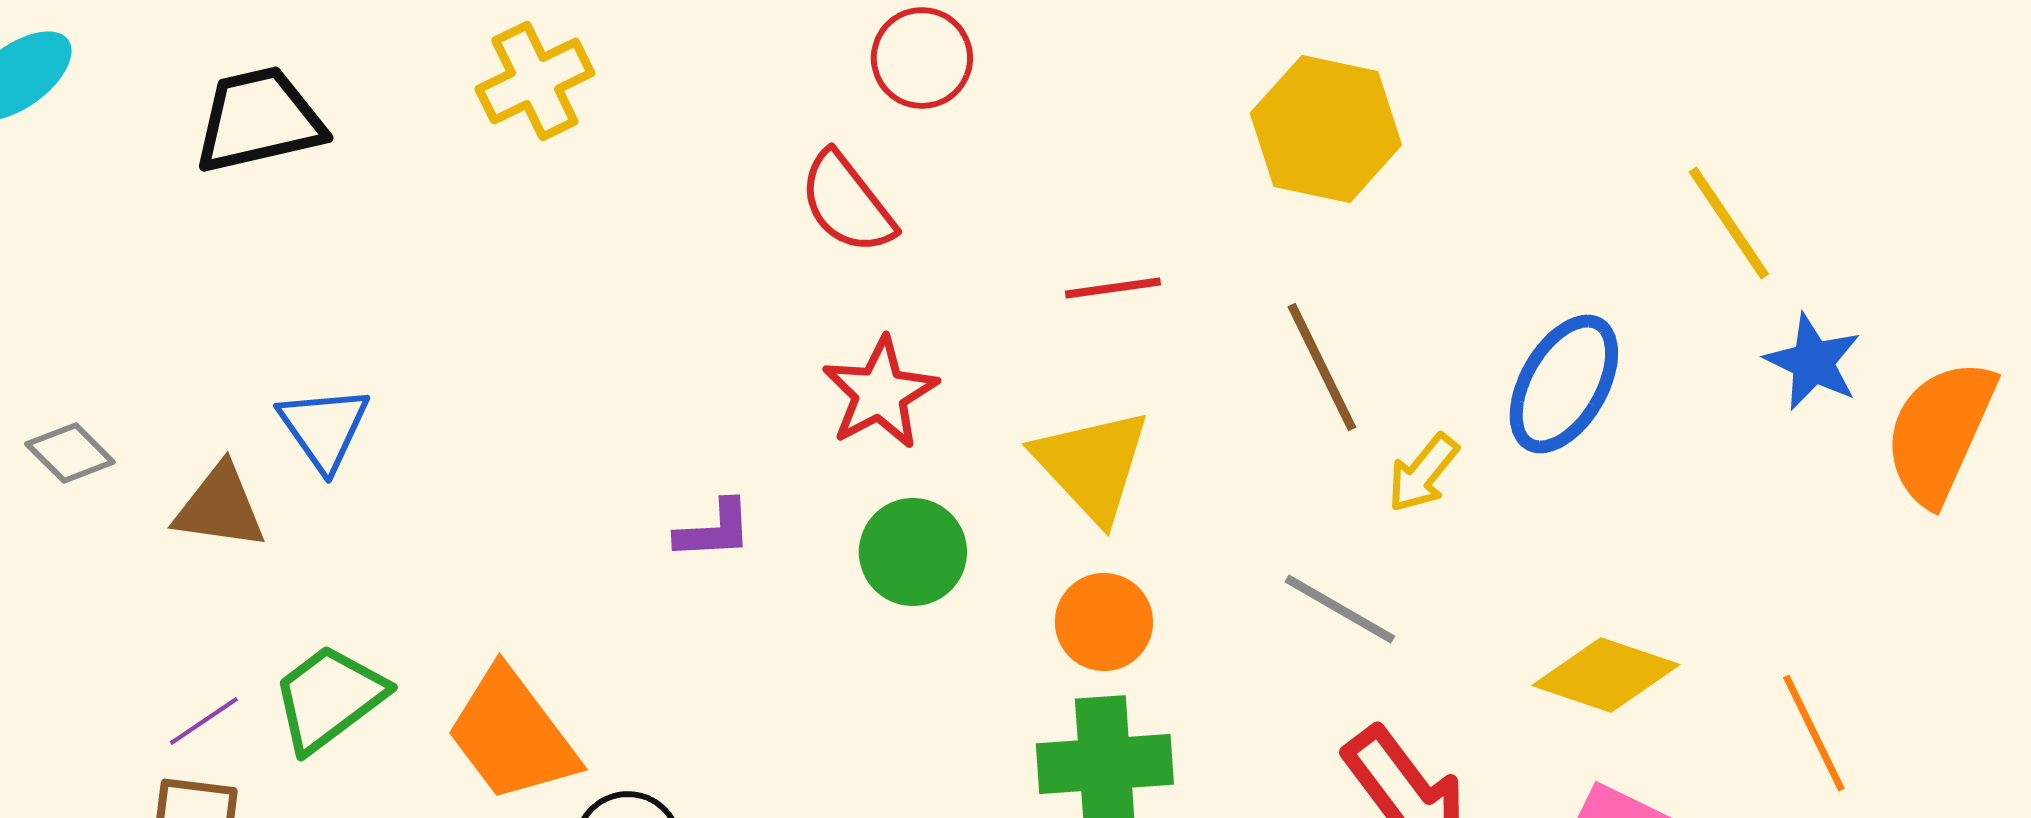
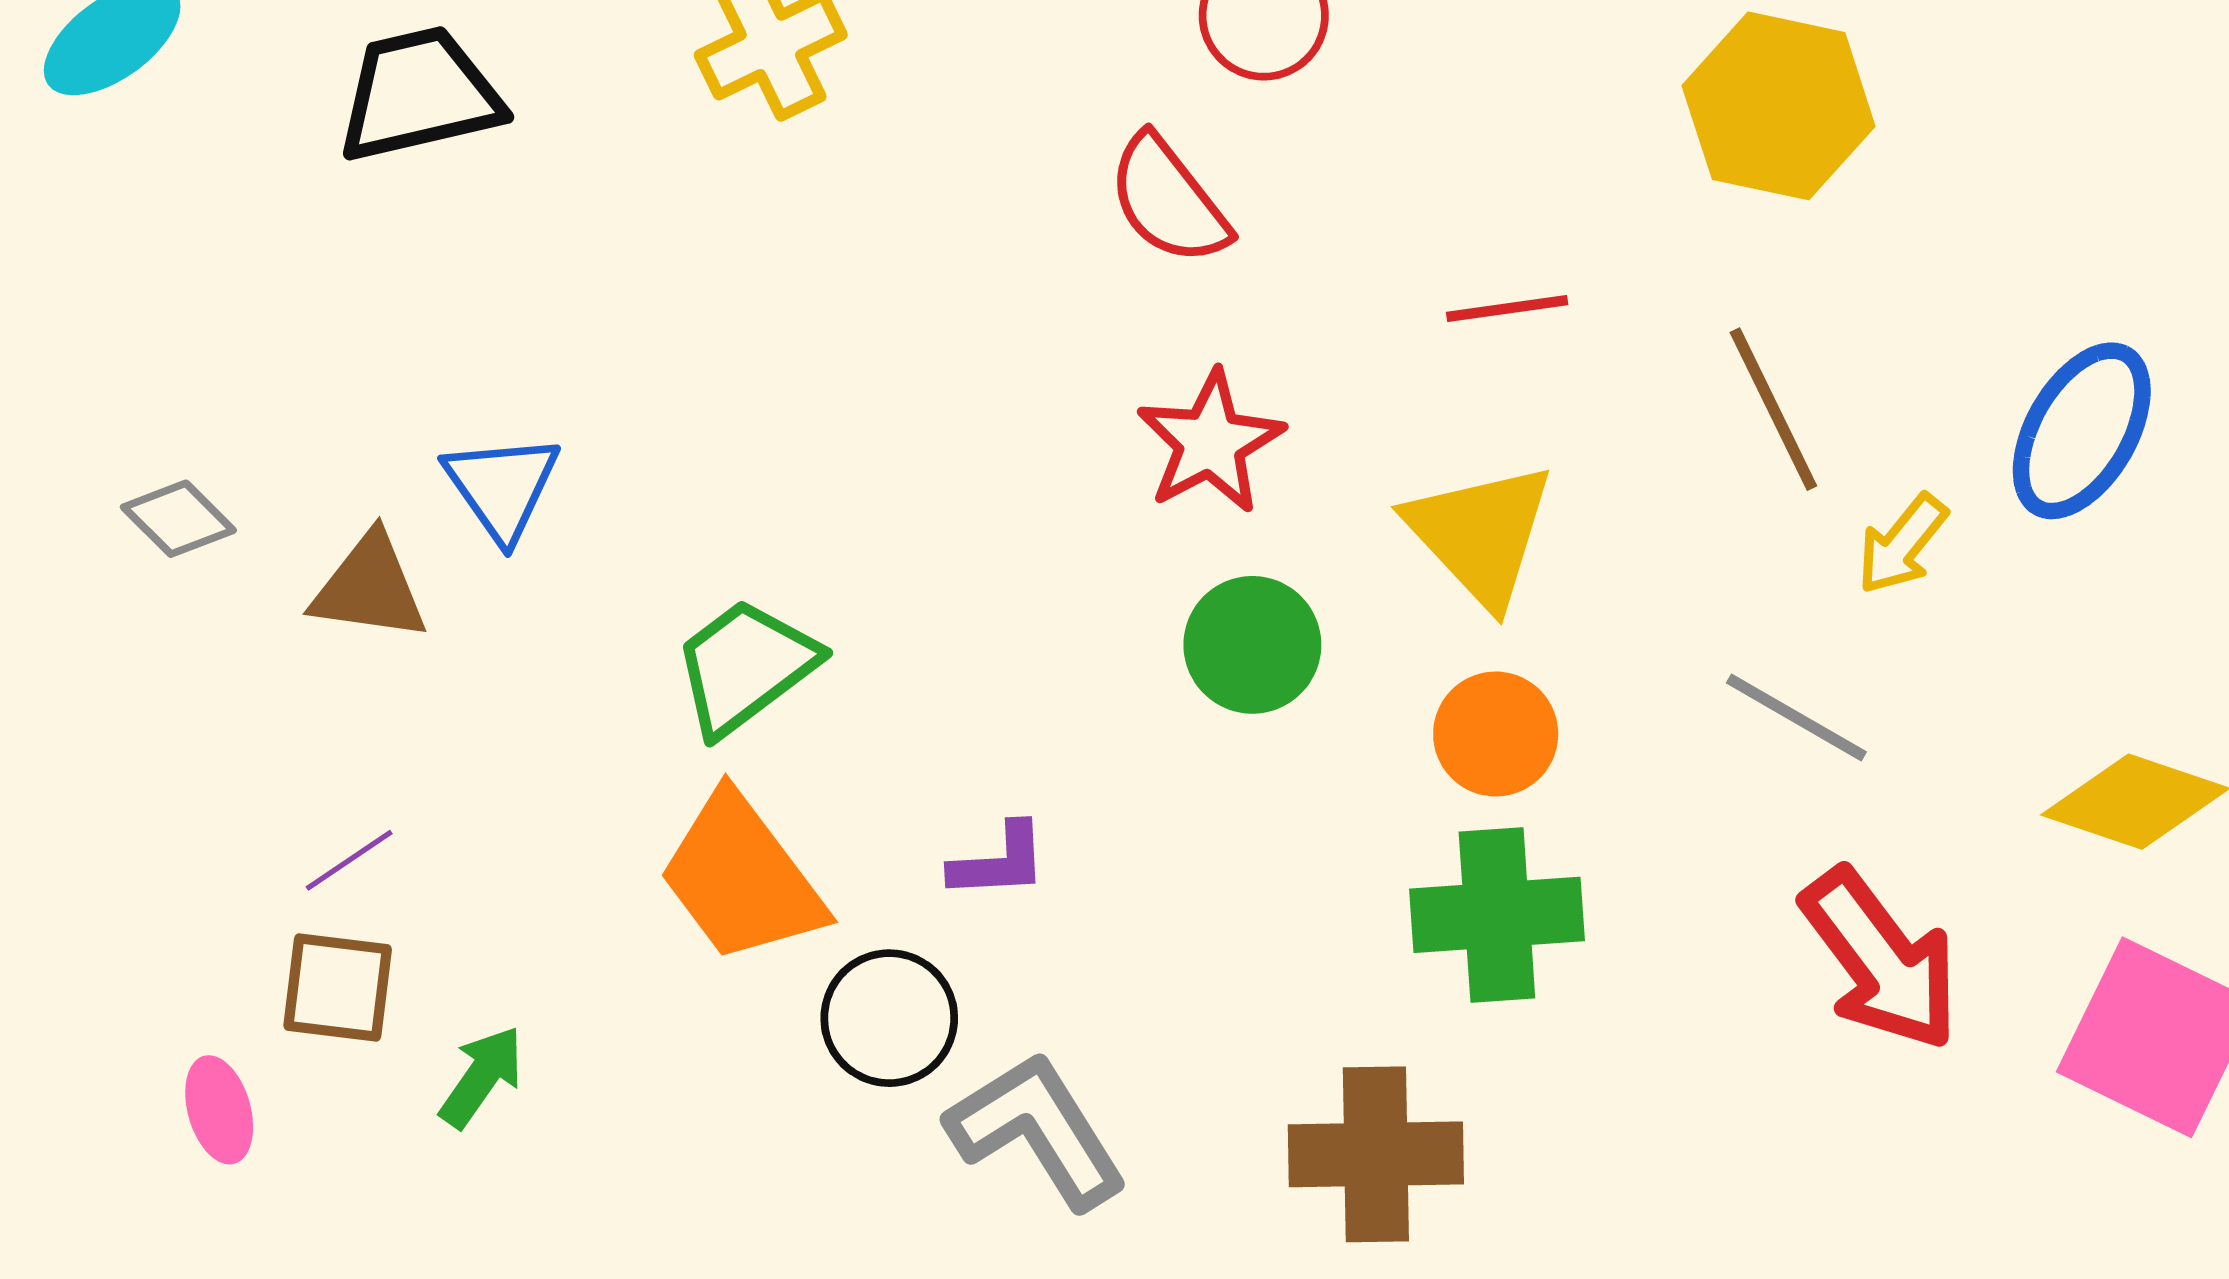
purple L-shape: (714, 530) -> (999, 861), moved
green trapezoid: (329, 698) -> (745, 666), moved

